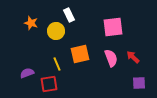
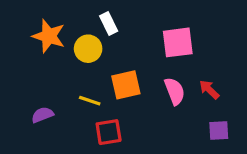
orange star: (31, 23) -> (49, 36), size x1.5
yellow line: (57, 64) -> (90, 101), turned -48
red square: (49, 84) -> (109, 132), moved

